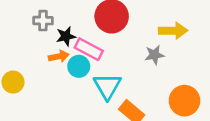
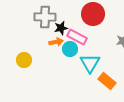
gray cross: (43, 21) -> (45, 17), size x1.5

